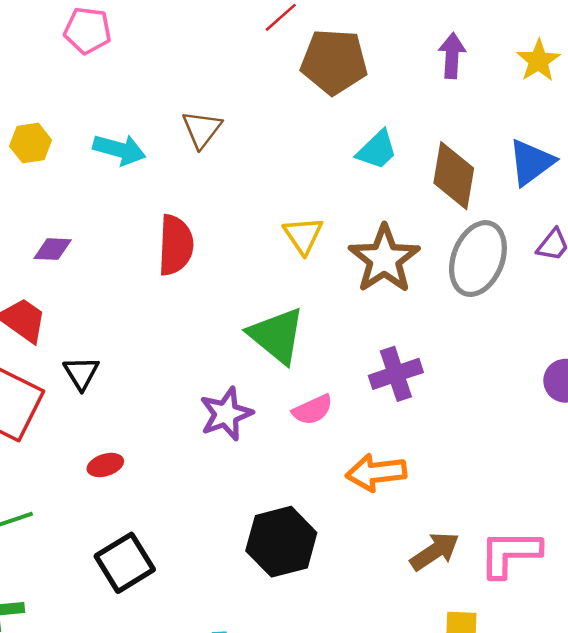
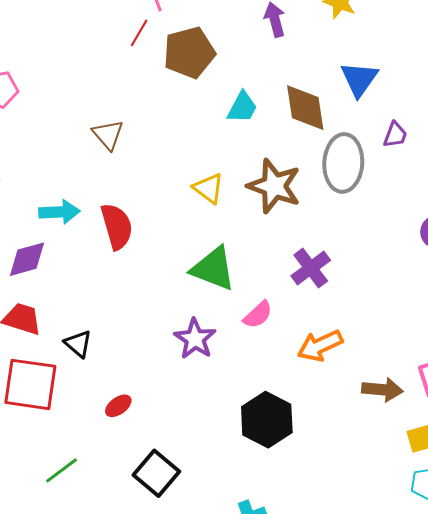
cyan arrow: (119, 150) -> (59, 212), moved
purple diamond: (53, 249) -> (27, 259), size x1.4
brown arrow: (435, 551) -> (382, 390), turned 57

